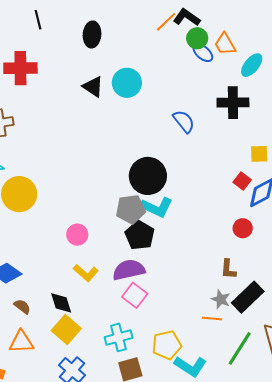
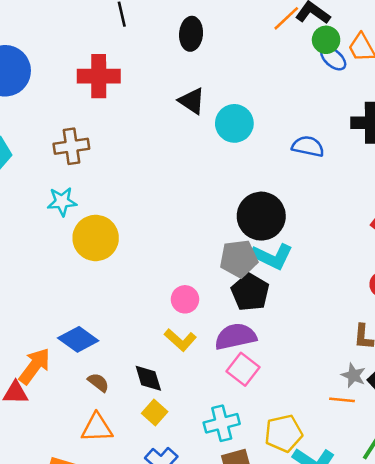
cyan circle: (127, 83) -> (234, 123), moved
blue semicircle: (184, 121) -> (308, 146), turned -40
pink circle: (77, 235) -> (185, 299), moved
yellow square: (66, 330) -> (155, 412), size x0.7

